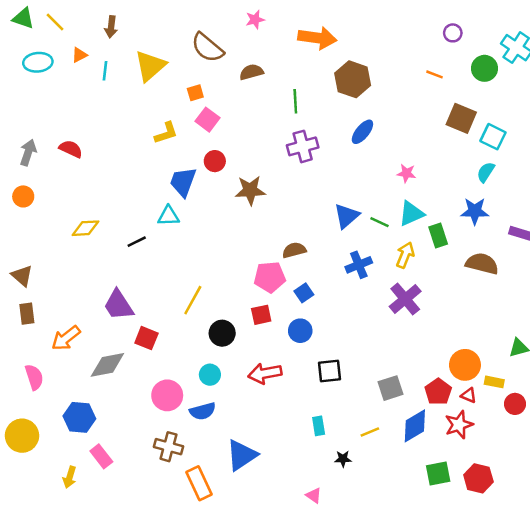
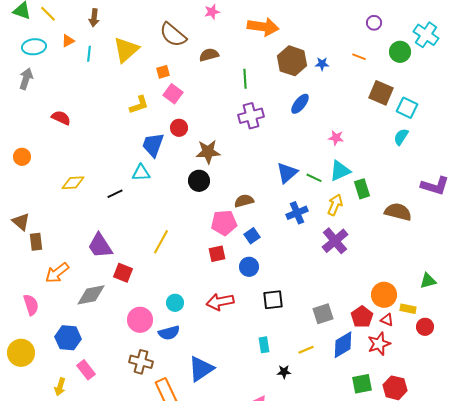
gray arrow: (28, 153) -> (26, 79), moved
blue star: (475, 211) -> (322, 64), moved, size x0.6
brown rectangle: (27, 314) -> (36, 242), moved
black circle: (222, 333) -> (199, 181), moved

